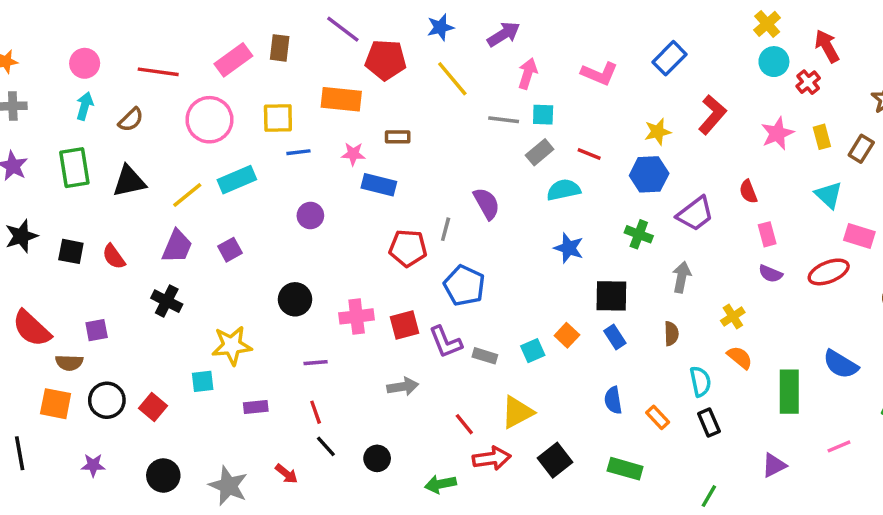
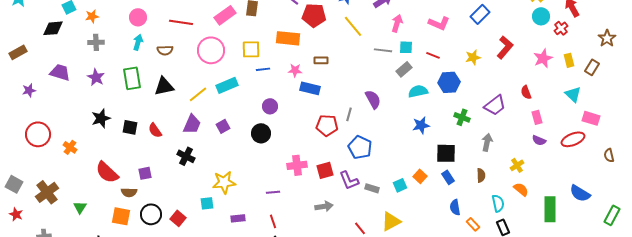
brown semicircle: (131, 120) -> (165, 50), turned 42
red line: (589, 154) -> (433, 55), moved
blue hexagon: (649, 174) -> (449, 82), moved
blue star: (569, 248) -> (421, 125), turned -30
black circle: (295, 299) -> (261, 133), moved
blue semicircle: (613, 400) -> (455, 207), moved

